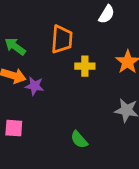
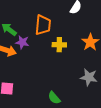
purple star: (34, 86) -> (22, 42), moved

